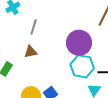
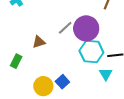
gray line: (34, 27) -> (65, 28), moved, turned 35

